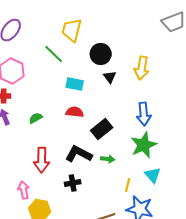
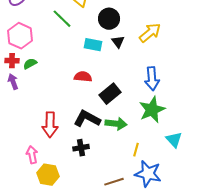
yellow arrow: (142, 68) -> (150, 33), turned -140
cyan rectangle: (75, 84) -> (93, 45), moved
green semicircle: (36, 118) -> (30, 64), moved
green arrow: (108, 159) -> (116, 124), size x1.5
cyan triangle: (153, 175) -> (174, 140), moved

